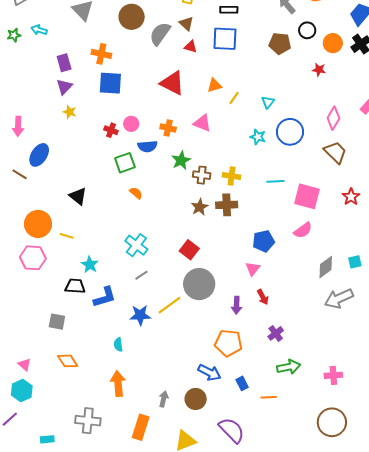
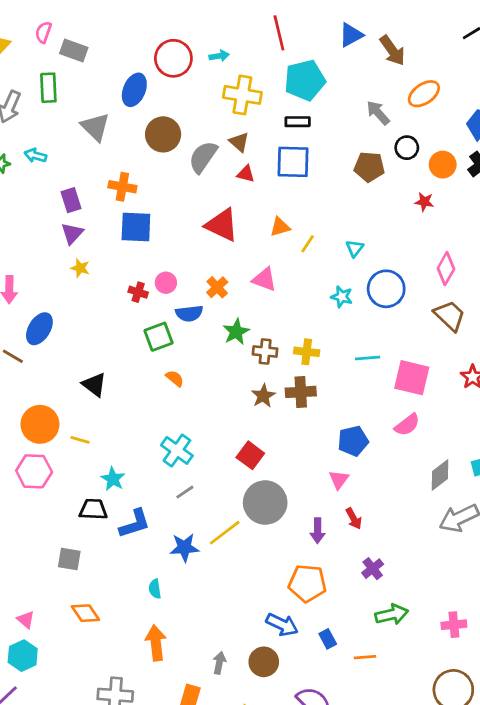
orange cross: (168, 128) -> (217, 287), turned 35

